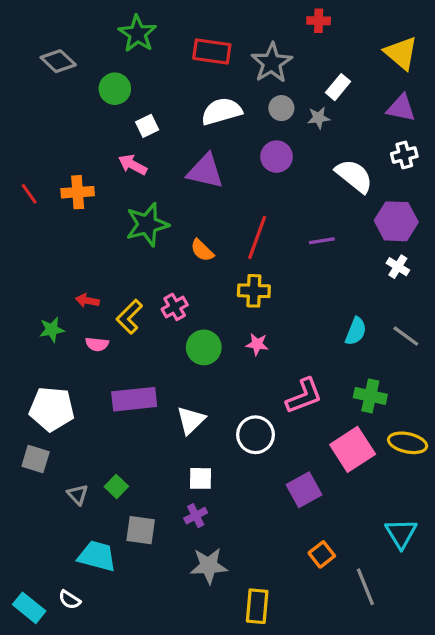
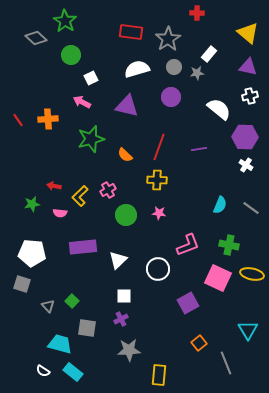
green star: (137, 34) -> (65, 21), moved
pink square: (353, 449) -> (218, 278), turned -32
cyan rectangle: (29, 608) -> (73, 372), moved

